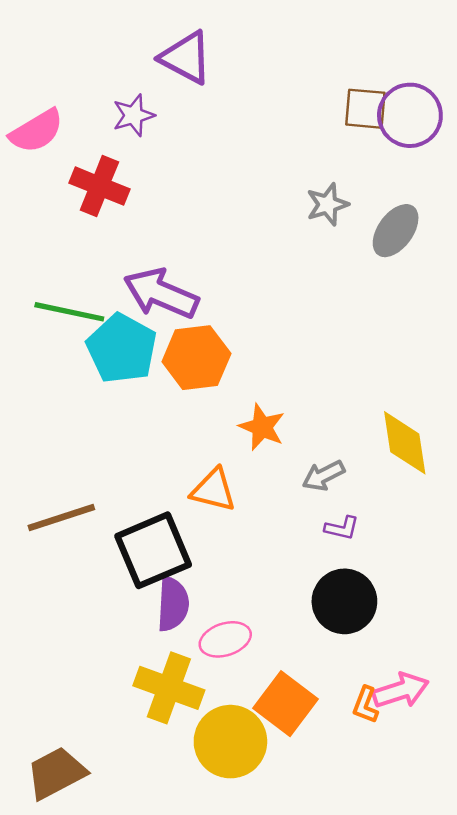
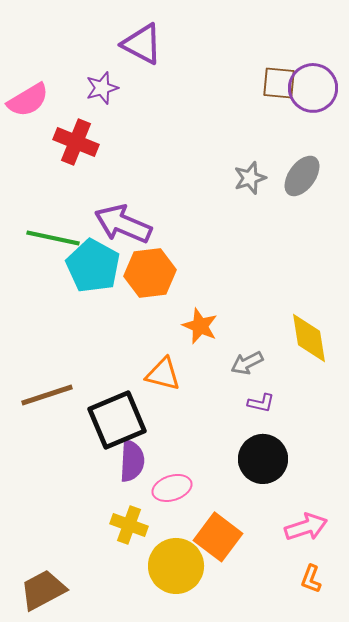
gray star: (327, 204) -> (250, 178), moved
yellow cross: (169, 688) -> (129, 525), size x0.7
orange L-shape: (365, 705) -> (311, 579), moved

